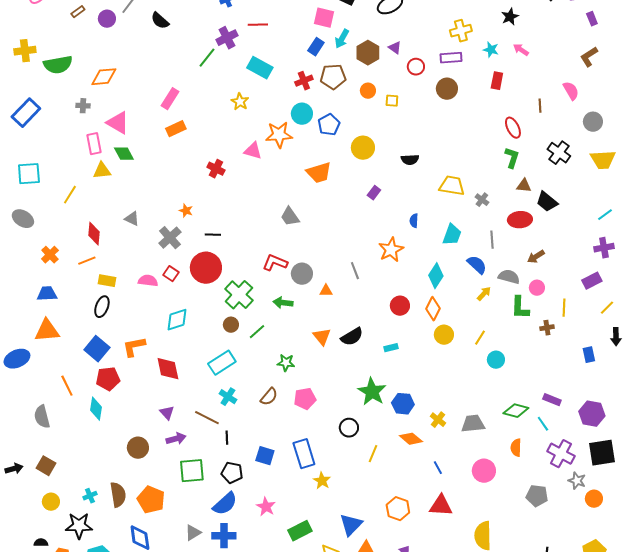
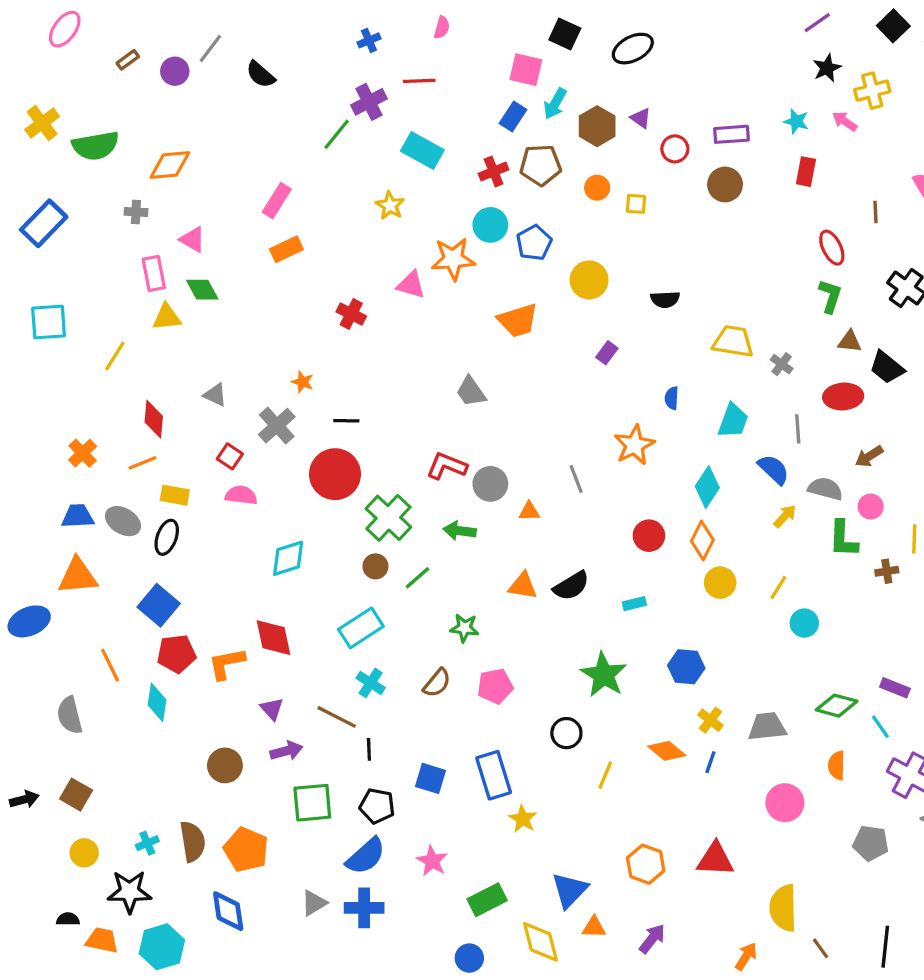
yellow cross: (461, 31) -> (872, 91), moved
yellow cross: (25, 51) -> (42, 123), turned -30
pink triangle: (118, 123) -> (193, 240), size x0.7
gray ellipse: (23, 219) -> (123, 521), moved
red square: (171, 274) -> (230, 456), moved
orange triangle: (322, 337) -> (523, 586), turned -42
orange L-shape: (134, 347) -> (227, 663), moved
blue hexagon: (403, 404) -> (686, 667), moved
blue line: (438, 468) -> (710, 762), moved, turned 48

